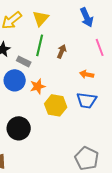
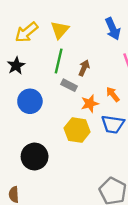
gray rectangle: (24, 61) -> (69, 85), moved
orange arrow: (87, 74) -> (113, 94), turned 40
orange star: (38, 86) -> (90, 104), moved

